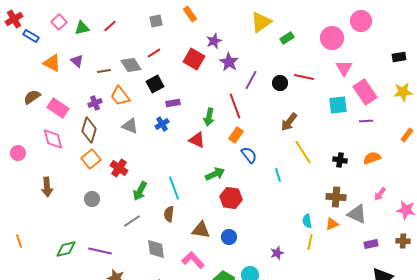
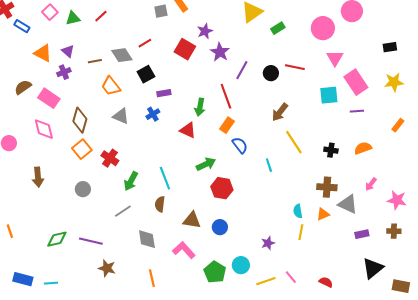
gray square: (156, 21) -> (161, 11), moved
purple cross: (95, 103) -> (64, 72), moved

